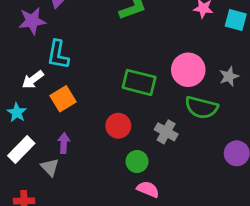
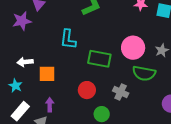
cyan L-shape: (58, 55) -> (68, 39), moved
white arrow: (33, 80) -> (25, 62), turned 35
orange square: (63, 99) -> (47, 74), turned 36

